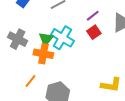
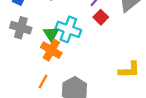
gray cross: (18, 39) -> (21, 28), moved
orange cross: (43, 54) -> (51, 50), turned 30

